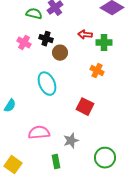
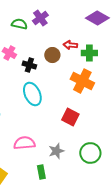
black cross: (46, 39) -> (29, 65), moved
brown circle: (60, 53) -> (52, 55), moved
orange cross: (97, 71) -> (82, 81), size x1.6
green circle: (105, 158) -> (90, 153), moved

